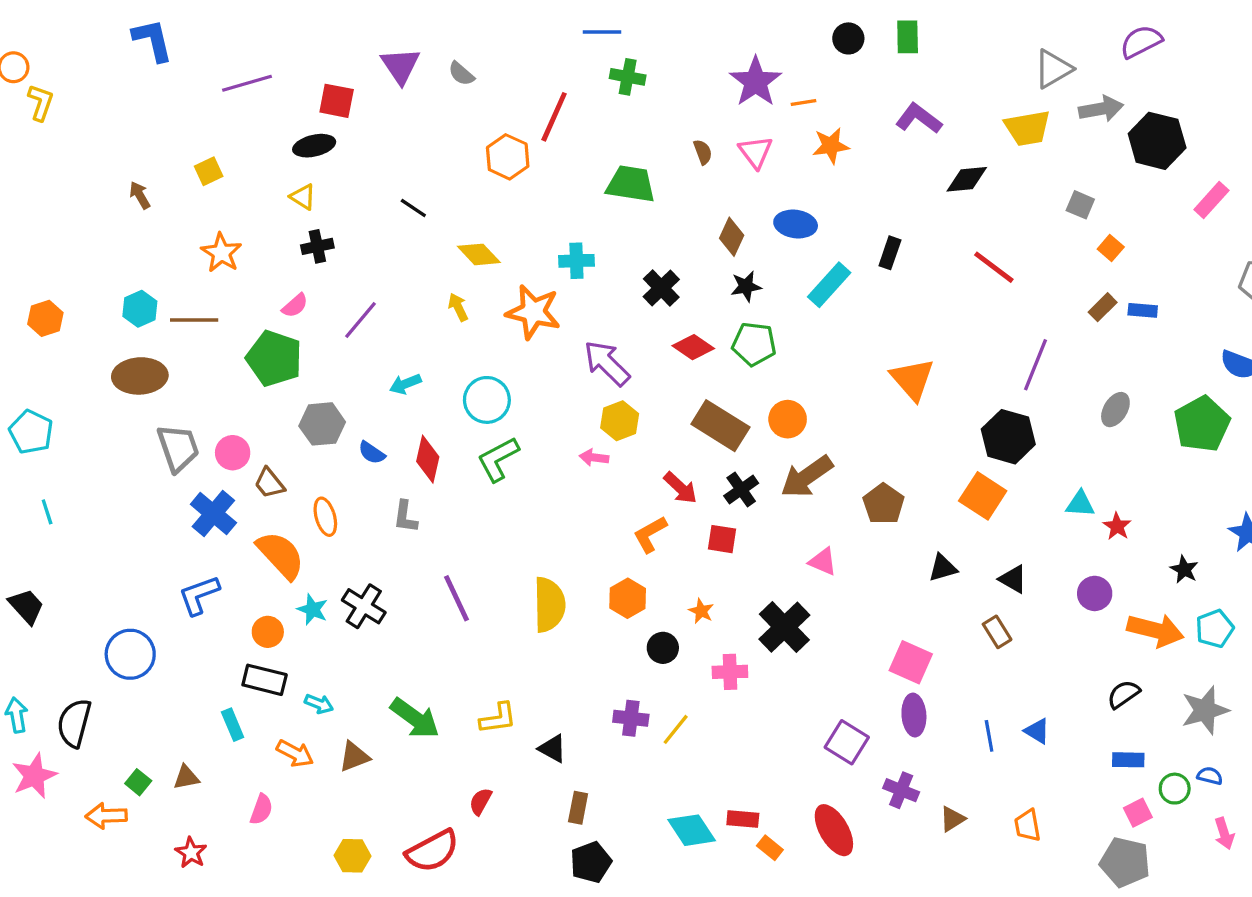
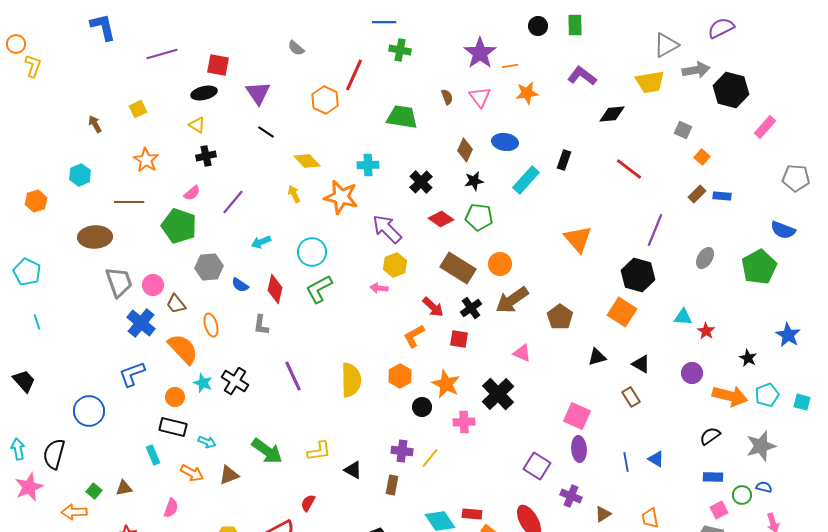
purple triangle: (401, 66) -> (258, 93), moved
cyan hexagon: (140, 309) -> (80, 175), moved
orange star: (701, 611) -> (446, 384), size x1.8
brown rectangle: (578, 808) -> (392, 485), moved

